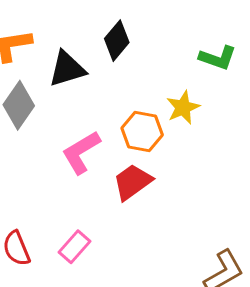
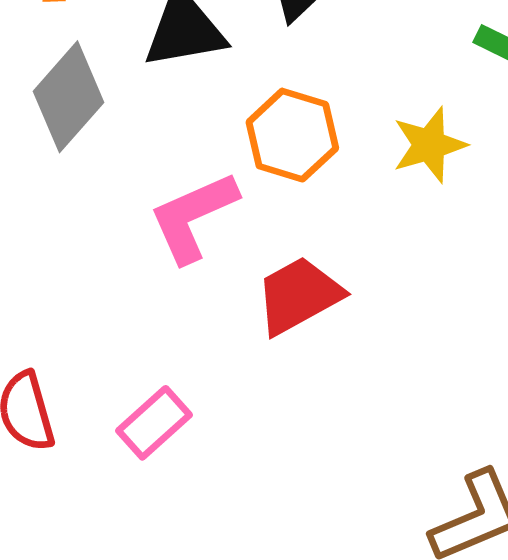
orange hexagon: (142, 131) -> (292, 135), moved

